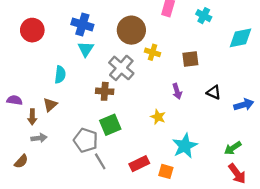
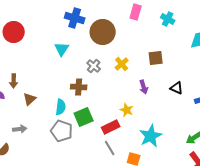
blue cross: (82, 24) -> (75, 18), moved
yellow cross: (153, 52) -> (122, 64), moved, turned 32
gray cross: (121, 68) -> (94, 66), size x0.6
cyan semicircle: (60, 75) -> (61, 107), moved
brown arrow: (32, 117) -> (14, 81), moved
gray line: (100, 161) -> (110, 148), moved
red rectangle: (139, 164) -> (111, 127), moved

